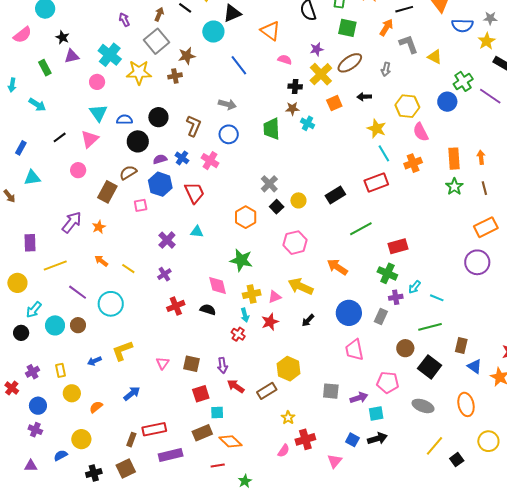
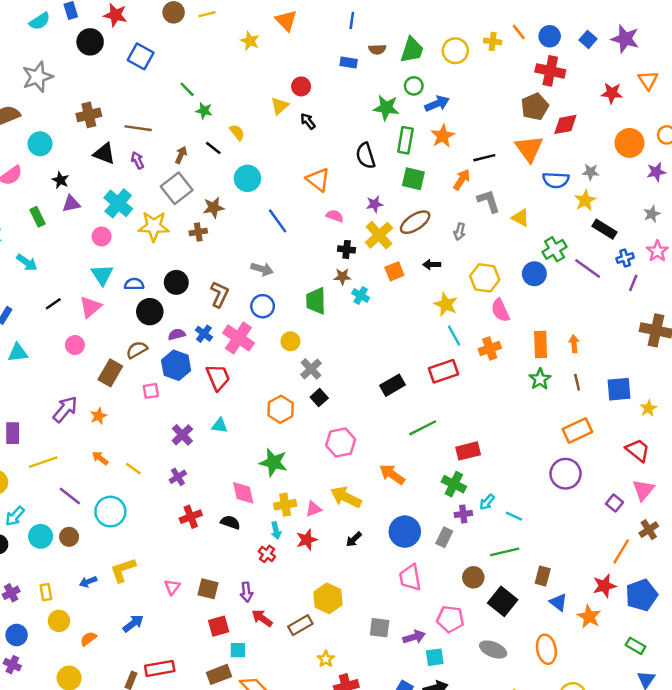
black triangle: (232, 13) -> (104, 154), moved, turned 42
pink cross: (210, 161) -> (238, 338), size x1.4
yellow circle: (298, 200) -> (290, 341), moved

